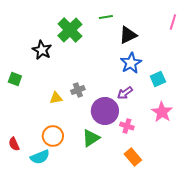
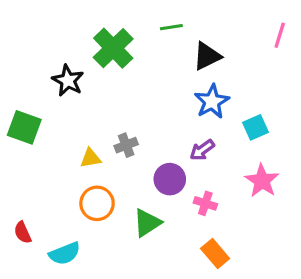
green square: (15, 79) -> (24, 127), size x1.5
purple circle: (105, 111) -> (170, 179), size x0.7
orange circle: (53, 136) -> (97, 203), moved

